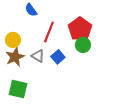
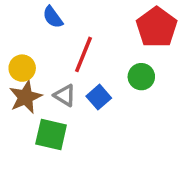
red pentagon: (80, 29) -> (157, 27), moved
green square: (18, 89) -> (51, 135), moved

